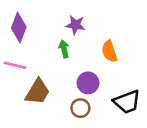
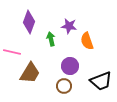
purple star: (75, 25) -> (69, 26), moved
purple diamond: (19, 27) -> (29, 22), moved

